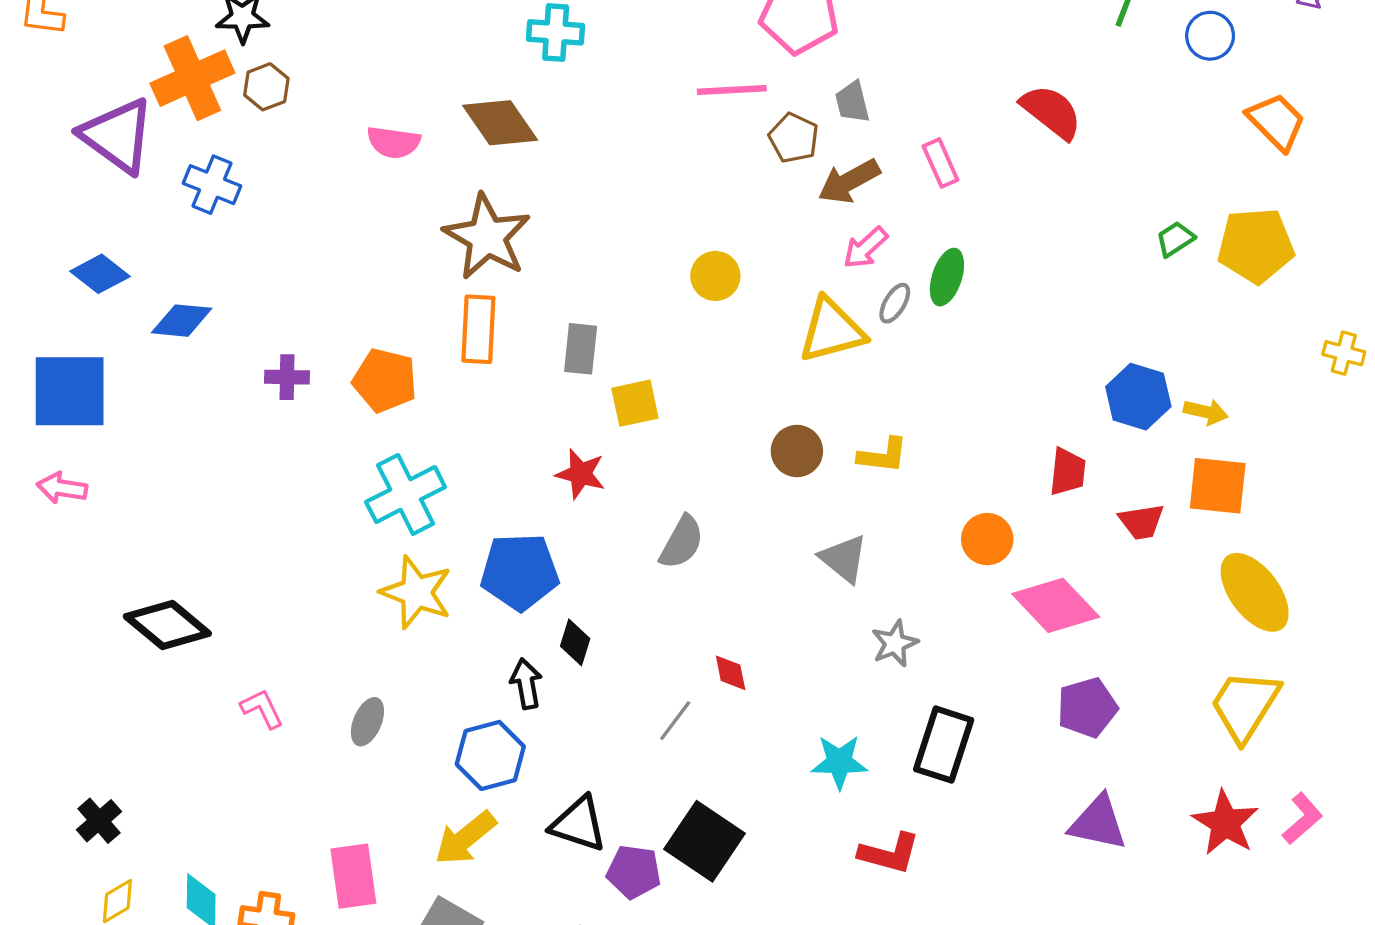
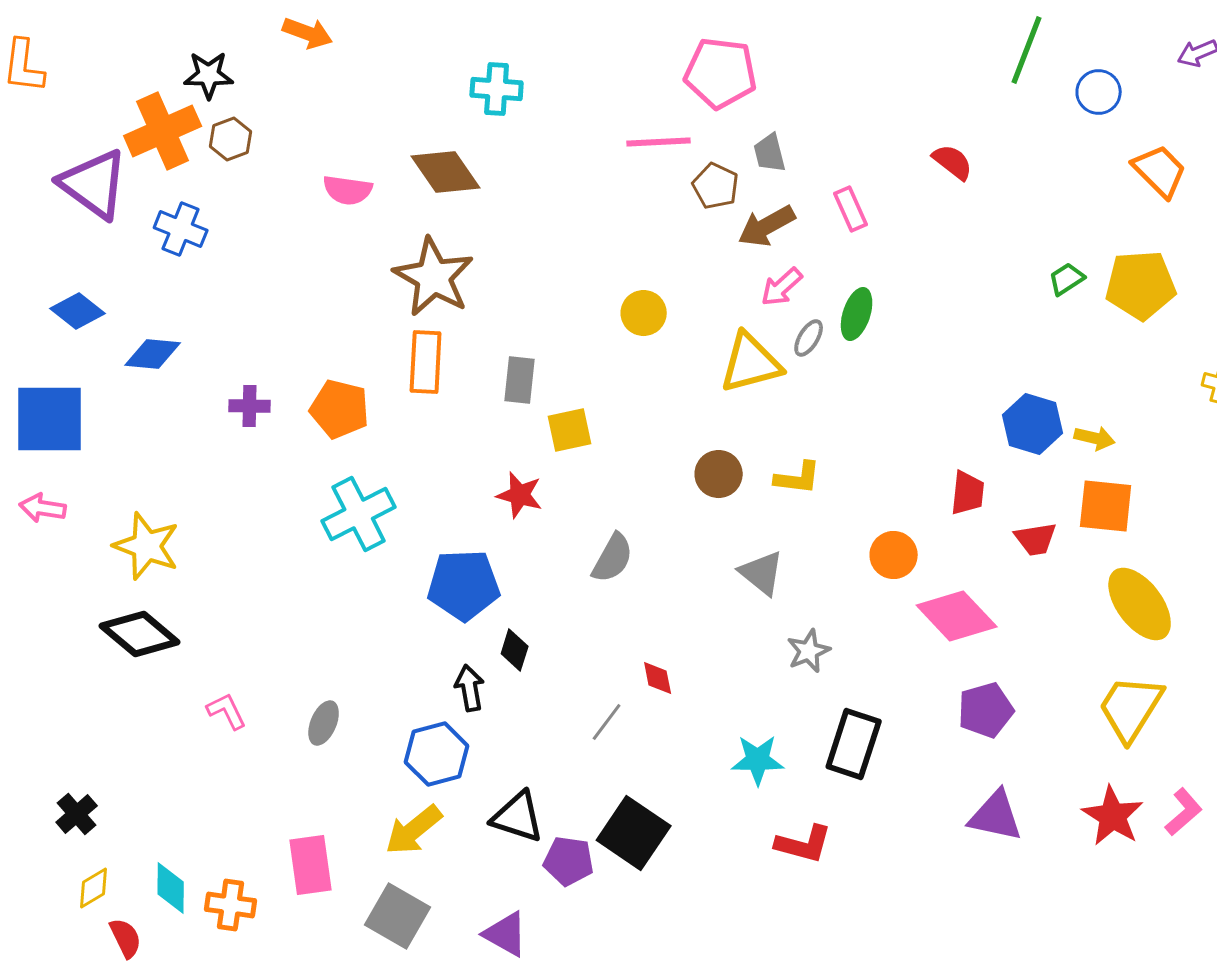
red semicircle: (1051, 112) -> (953, 162), size x0.7
yellow star: (416, 592) -> (147, 546), moved

